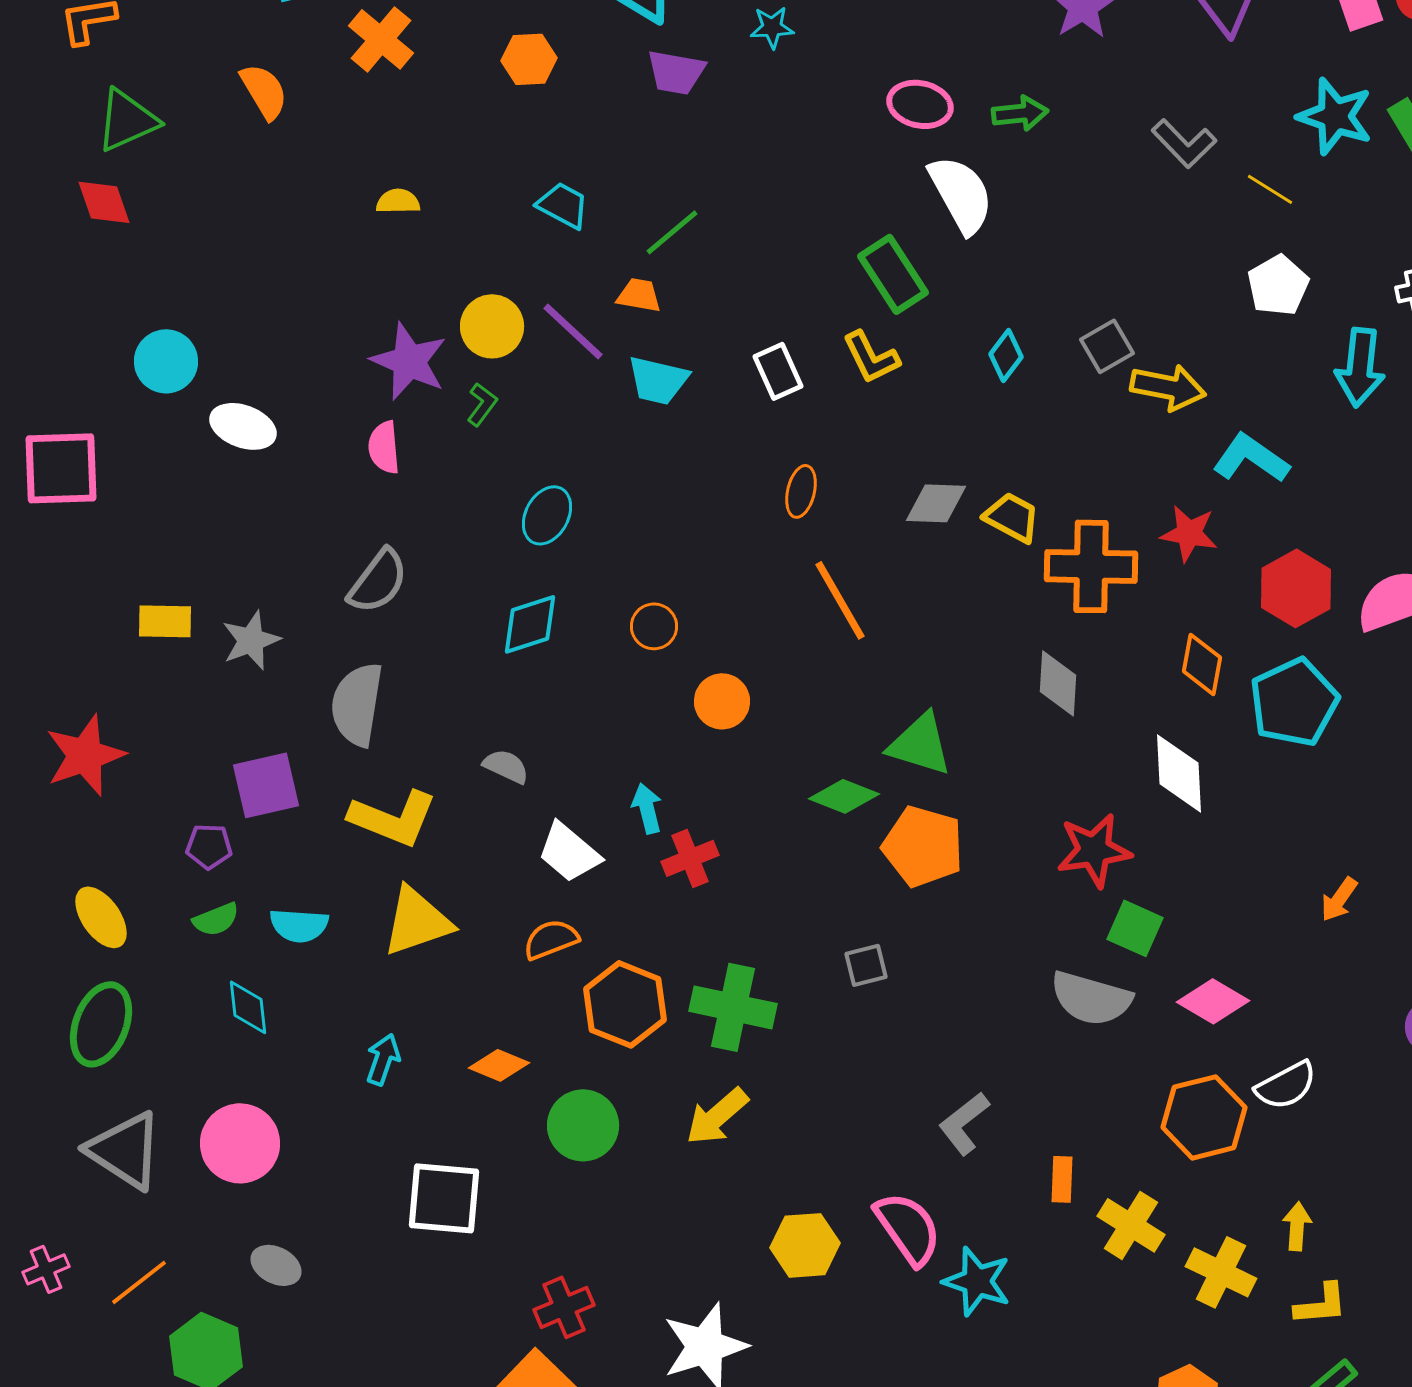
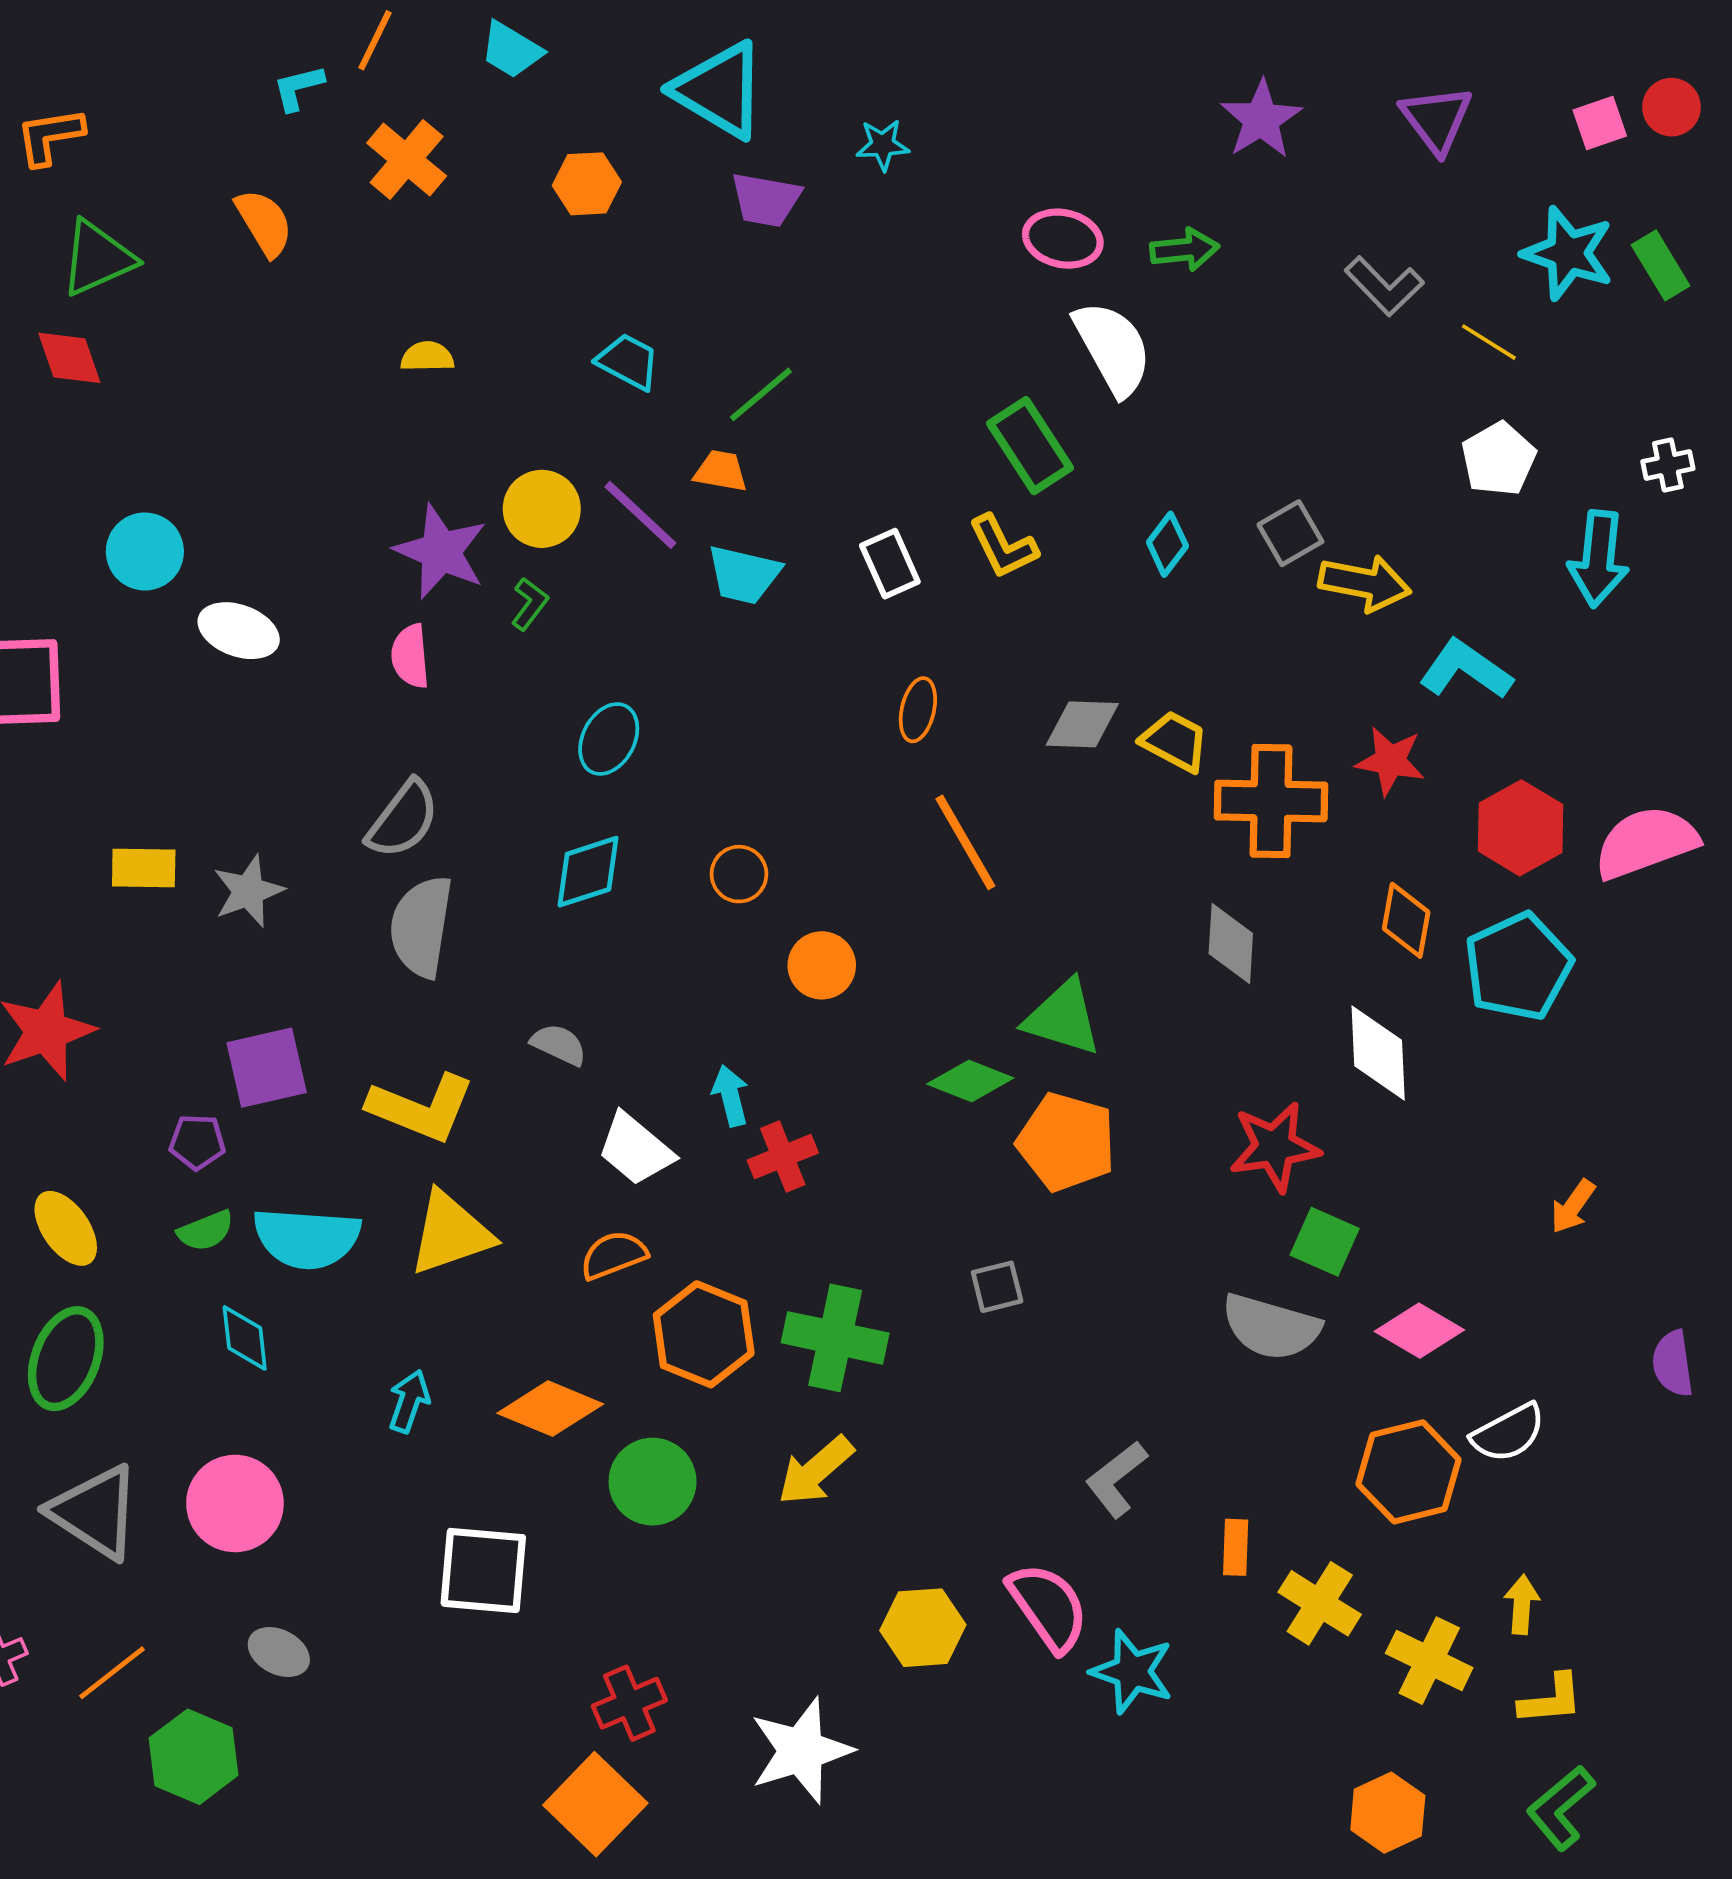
gray semicircle: (357, 704) -> (421, 926), moved
cyan semicircle: (299, 925) -> (307, 1238), size x1.5
orange diamond: (499, 1065) -> (550, 1409), size x1.4

